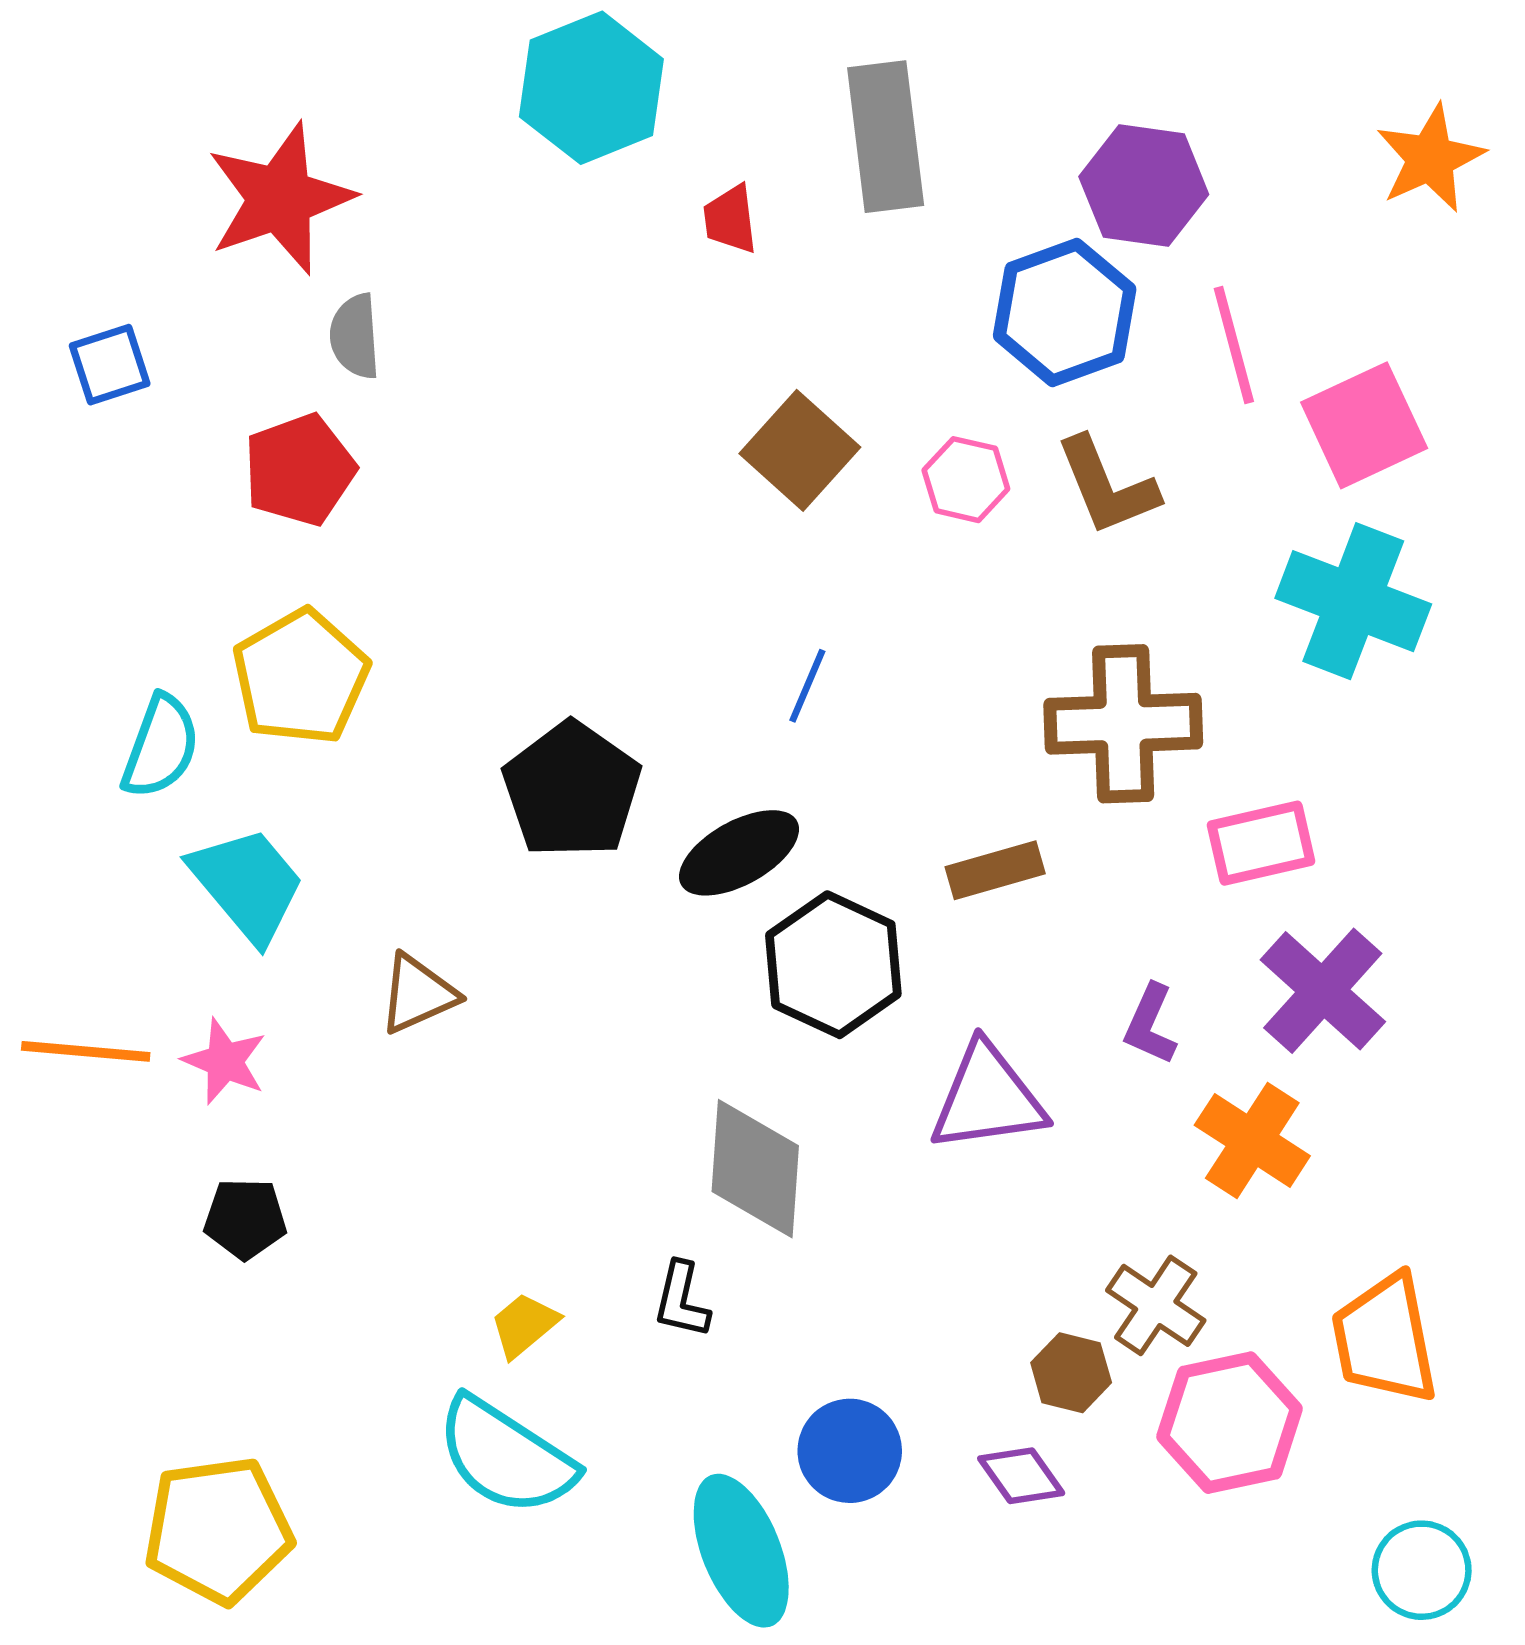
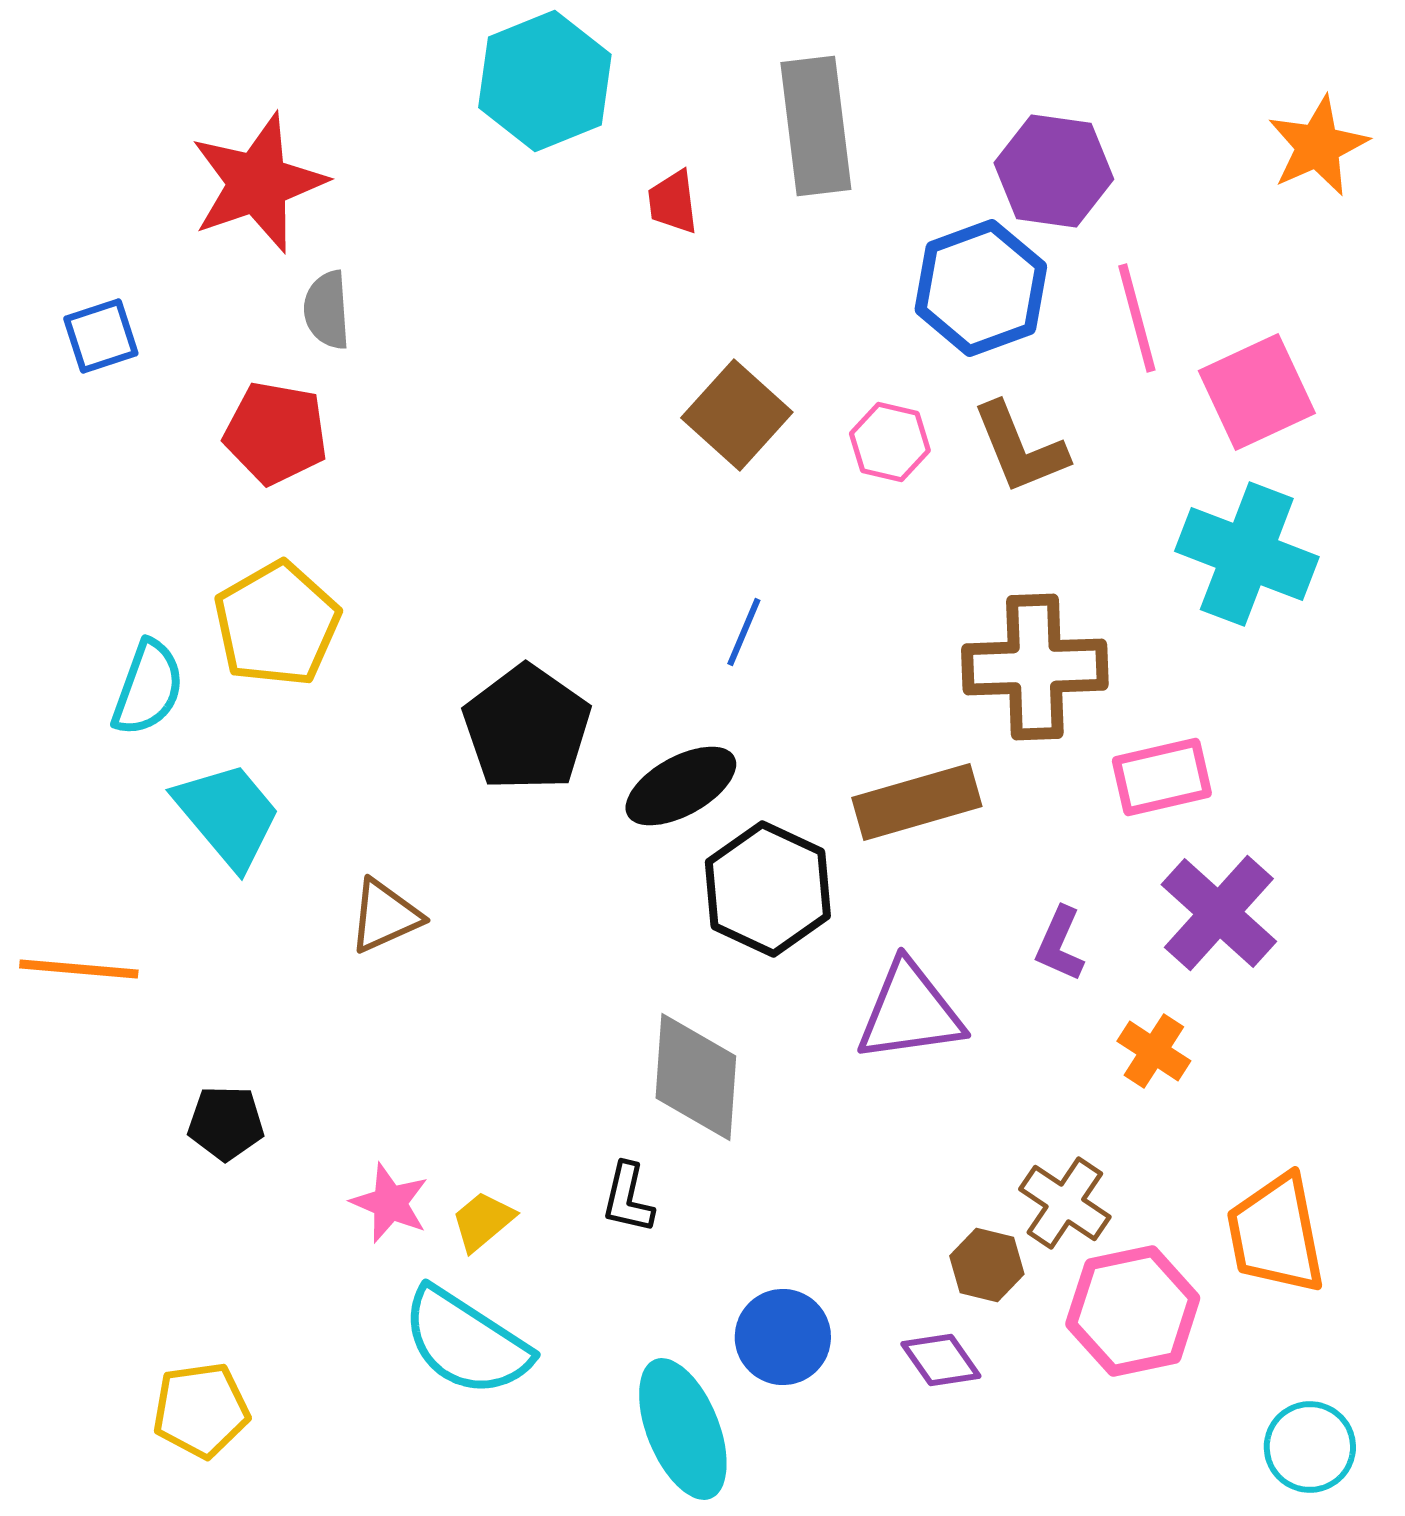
red pentagon: (300, 470) -> (276, 433), turned 30
brown rectangle: (995, 870) -> (917, 802), size x1.4
pink star: (225, 1061) -> (390, 1203), moved
orange cross: (1252, 1140) -> (1154, 1051), size x0.7
yellow pentagon: (218, 1530) -> (201, 1410), size x0.7

